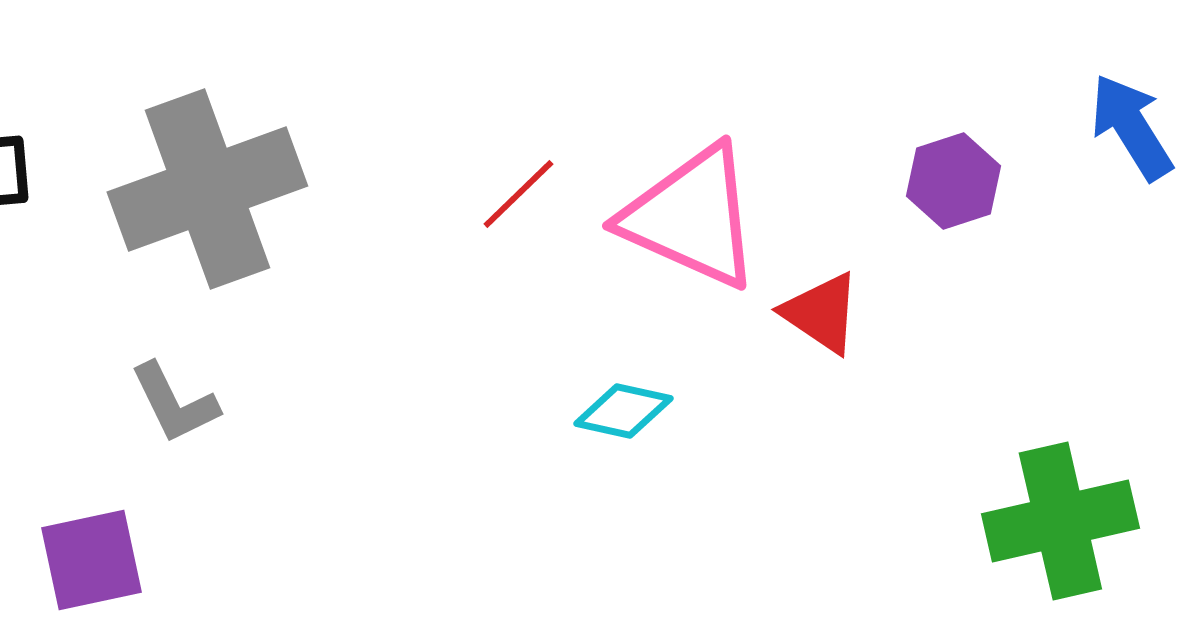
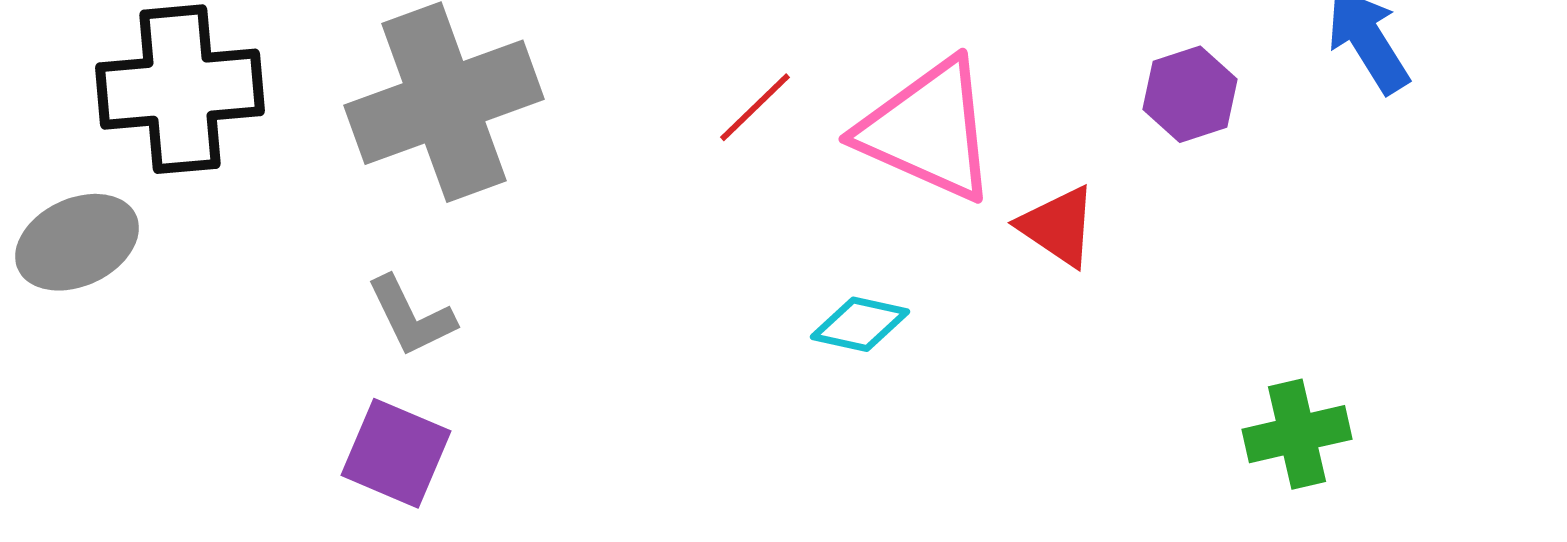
green cross: (1060, 521) -> (1297, 434), size x0.7
purple square: (91, 560) -> (396, 453), moved, turned 35

